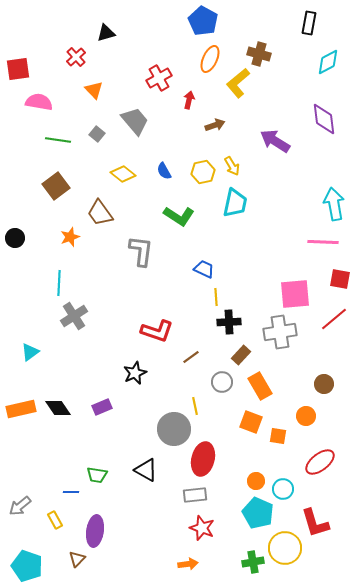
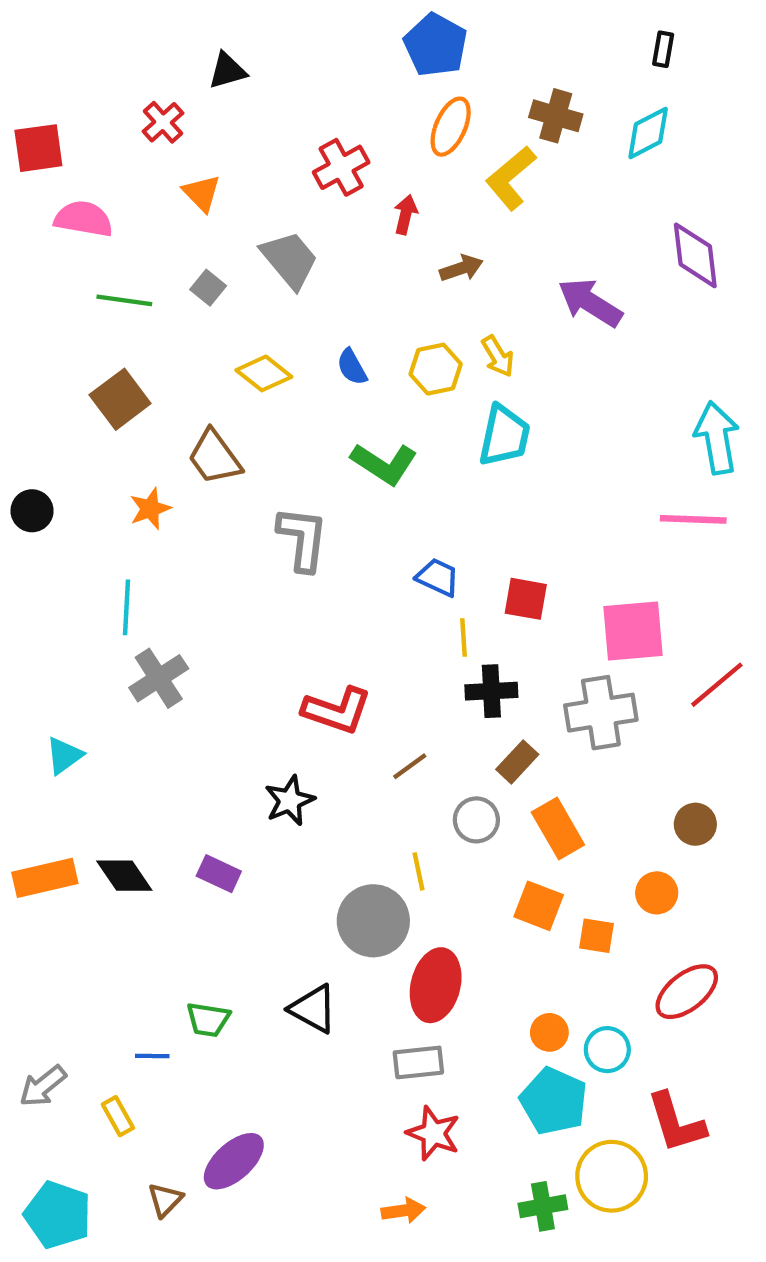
black rectangle: (309, 23) -> (663, 49), size x0.7
cyan diamond: (328, 62) -> (648, 133), moved
red square: (340, 279) -> (526, 599), moved
purple rectangle: (102, 407) -> (219, 874), turned 48
purple ellipse: (95, 531) -> (234, 1161), moved, turned 40

